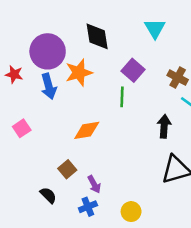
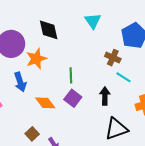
purple square: (133, 70) -> (73, 98), moved
blue arrow: (49, 86) -> (20, 82), moved
orange diamond: (87, 130) -> (45, 103), turned 65

